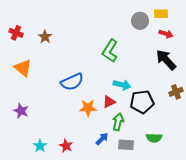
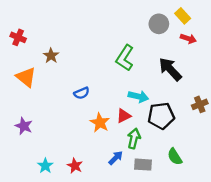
yellow rectangle: (161, 14) -> (183, 16), turned 48
brown star: (45, 37) -> (51, 56), moved
black arrow: (166, 60) -> (170, 69), moved
blue semicircle: (72, 82) -> (82, 93), size x0.6
orange star: (88, 108) -> (100, 123), turned 30
green semicircle: (154, 138) -> (175, 157), turned 56

